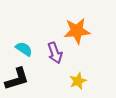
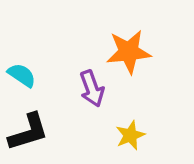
cyan semicircle: (24, 49) -> (22, 75), moved

